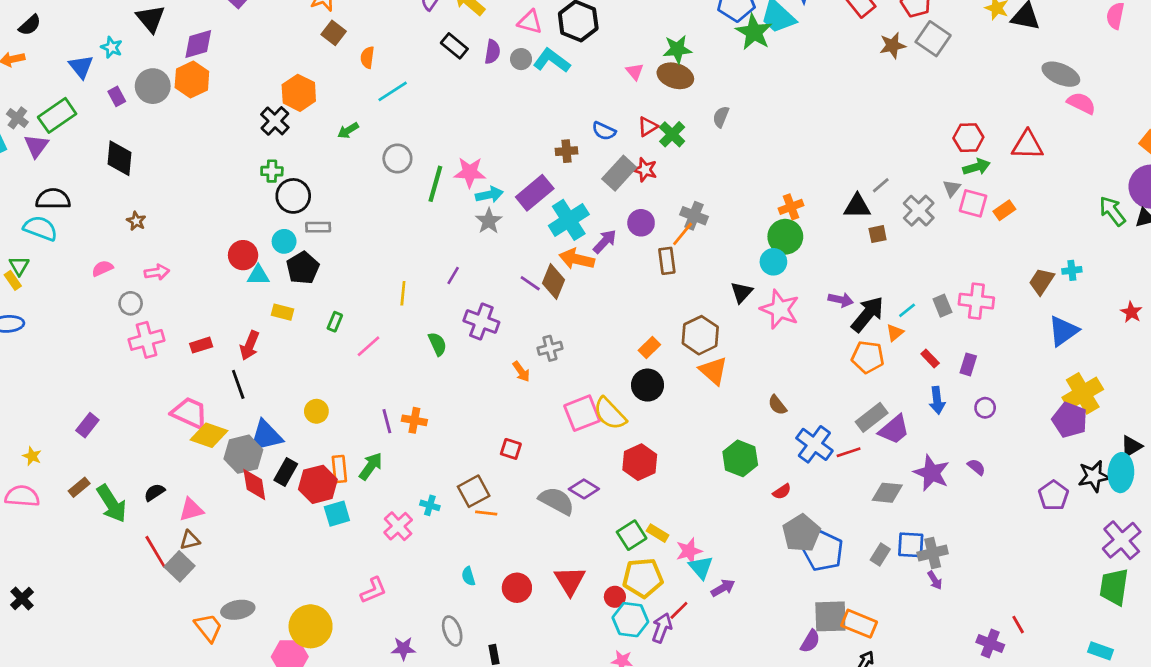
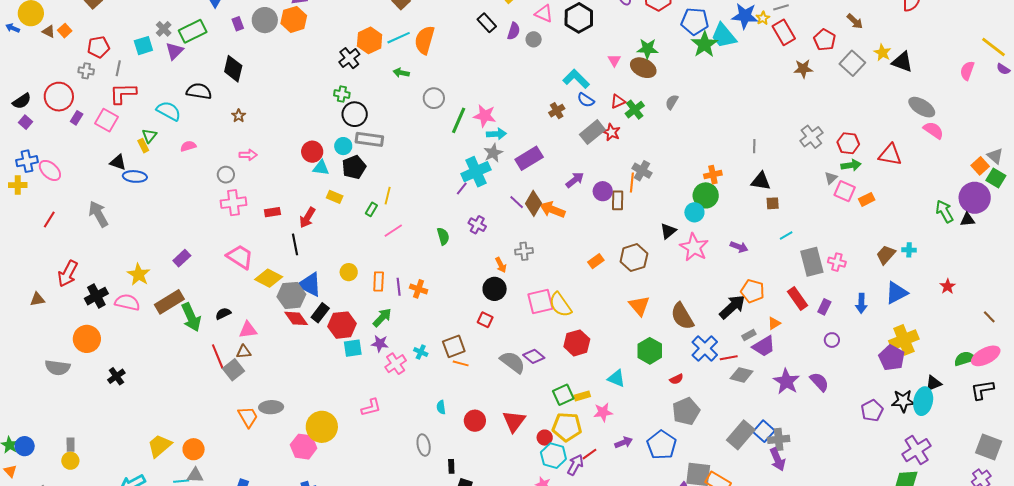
gray square: (933, 39) -> (852, 63), moved
orange semicircle: (367, 57) -> (425, 40), moved, size x1.8
cyan L-shape: (552, 61) -> (576, 79), moved
cyan line: (393, 91) -> (399, 38), moved
green arrow: (348, 131) -> (401, 73), turned 35
brown cross: (567, 151) -> (557, 111), turned -35
gray line: (881, 185) -> (754, 146), moved, turned -56
purple rectangle: (535, 193) -> (529, 158), moved
black semicircle: (53, 199) -> (199, 91), moved
gray cross: (919, 211) -> (811, 137), moved
cyan cross: (569, 220) -> (476, 172), moved
purple circle: (641, 223) -> (603, 191), moved
gray rectangle: (318, 227) -> (369, 139), size x1.5
orange line: (683, 234) -> (632, 183), turned -42
orange arrow: (577, 259) -> (552, 210), moved
pink semicircle: (102, 268) -> (188, 146), moved
yellow line: (403, 293) -> (388, 196), moved
pink cross: (976, 301) -> (837, 262), size x0.7
gray rectangle: (942, 306) -> (812, 262), size x1.8
cyan line: (907, 310) -> (786, 235), moved
black arrow: (868, 314) -> (732, 307), moved
purple cross: (481, 322) -> (477, 225), size x0.7
orange triangle: (895, 333) -> (774, 323), moved
red rectangle: (930, 358) -> (797, 299), size x1.6
orange triangle: (713, 371) -> (639, 306), moved
black circle: (647, 385) -> (495, 289), moved
blue arrow: (937, 400) -> (861, 303), moved
brown semicircle: (777, 405) -> (682, 316), size x1.8
pink trapezoid: (189, 413) -> (240, 257), moved
gray rectangle: (872, 417) -> (749, 335), size x0.6
blue triangle: (266, 436) -> (310, 285), turned 32
yellow star: (32, 456) -> (139, 275), size x1.6
purple semicircle: (976, 467) -> (819, 382), size x1.5
orange rectangle: (339, 469) -> (379, 281), moved
red diamond: (254, 485) -> (296, 318), turned -35
brown rectangle: (79, 487) -> (169, 302), size x1.8
gray diamond: (887, 493) -> (741, 375), moved
yellow rectangle: (658, 533) -> (582, 396), turned -56
blue square: (911, 545) -> (764, 431), turned 30
blue pentagon: (823, 551) -> (662, 445), moved
gray rectangle: (880, 554) -> (741, 435), size x1.8
cyan triangle: (701, 567) -> (616, 378), moved, turned -36
purple arrow: (935, 580) -> (777, 459), size x1.6
purple star: (403, 649) -> (380, 343), moved

